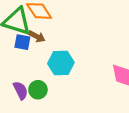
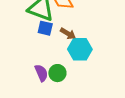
brown arrow: (37, 36) -> (68, 34), moved

